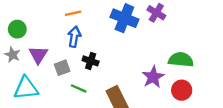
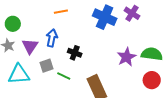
blue arrow: (74, 37) -> (52, 38), moved
gray square: (62, 68) -> (47, 66), moved
purple star: (153, 77) -> (126, 57), moved

